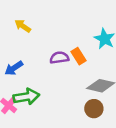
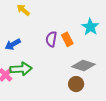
purple semicircle: (59, 58) -> (51, 39), turned -77

